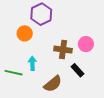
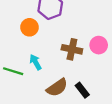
cyan arrow: (32, 63) -> (36, 62), turned -32
black rectangle: (78, 70) -> (82, 90), moved

